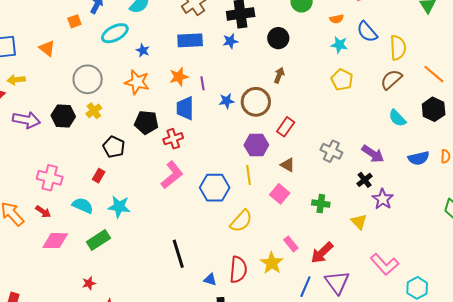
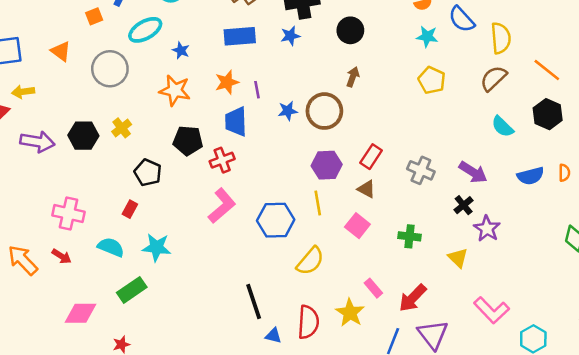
gray circle: (88, 79) -> (110, 69), moved
red rectangle: (286, 127) -> (371, 157), moved
pink diamond: (55, 241) -> (81, 313), moved
black line: (178, 254) -> (254, 301), moved

